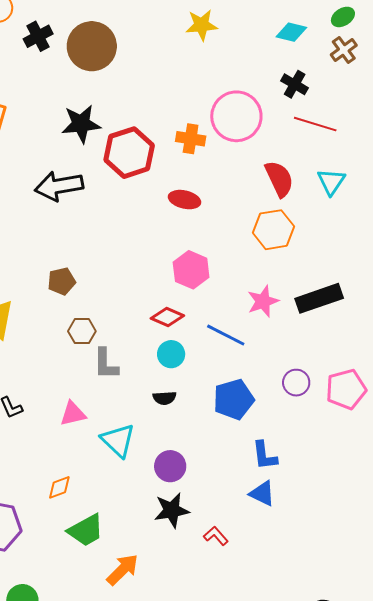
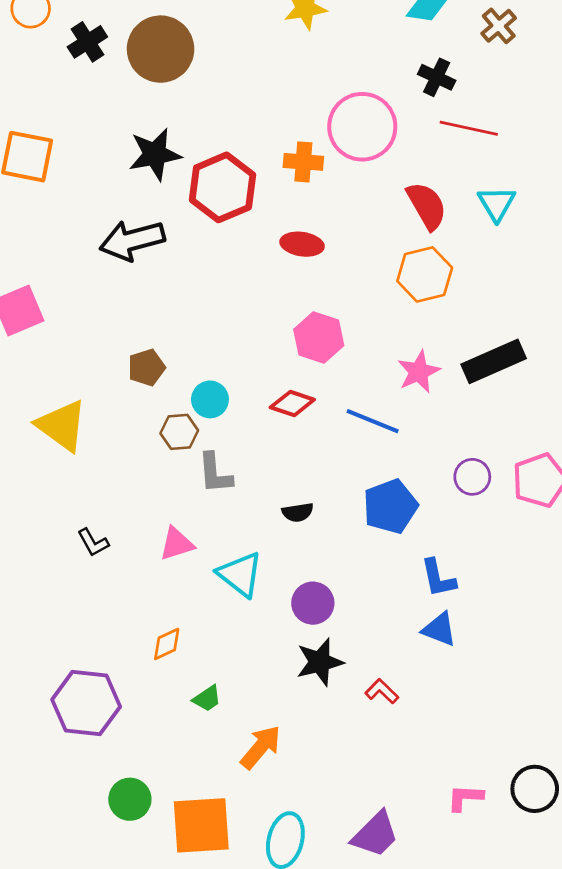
cyan circle: (171, 354) -> (210, 399), moved
green trapezoid: (86, 530) -> (207, 699), size x0.6

